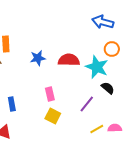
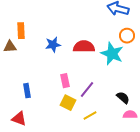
black semicircle: (108, 88) -> (123, 98), moved
purple line: (87, 104) -> (87, 90), moved
yellow line: (97, 129) -> (90, 116), moved

